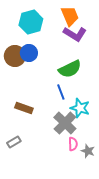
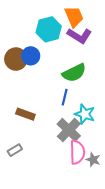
cyan hexagon: (31, 22) -> (49, 29), moved
blue line: (61, 92) -> (65, 97), turned 35
pink semicircle: (73, 144) -> (77, 152), size x1.6

